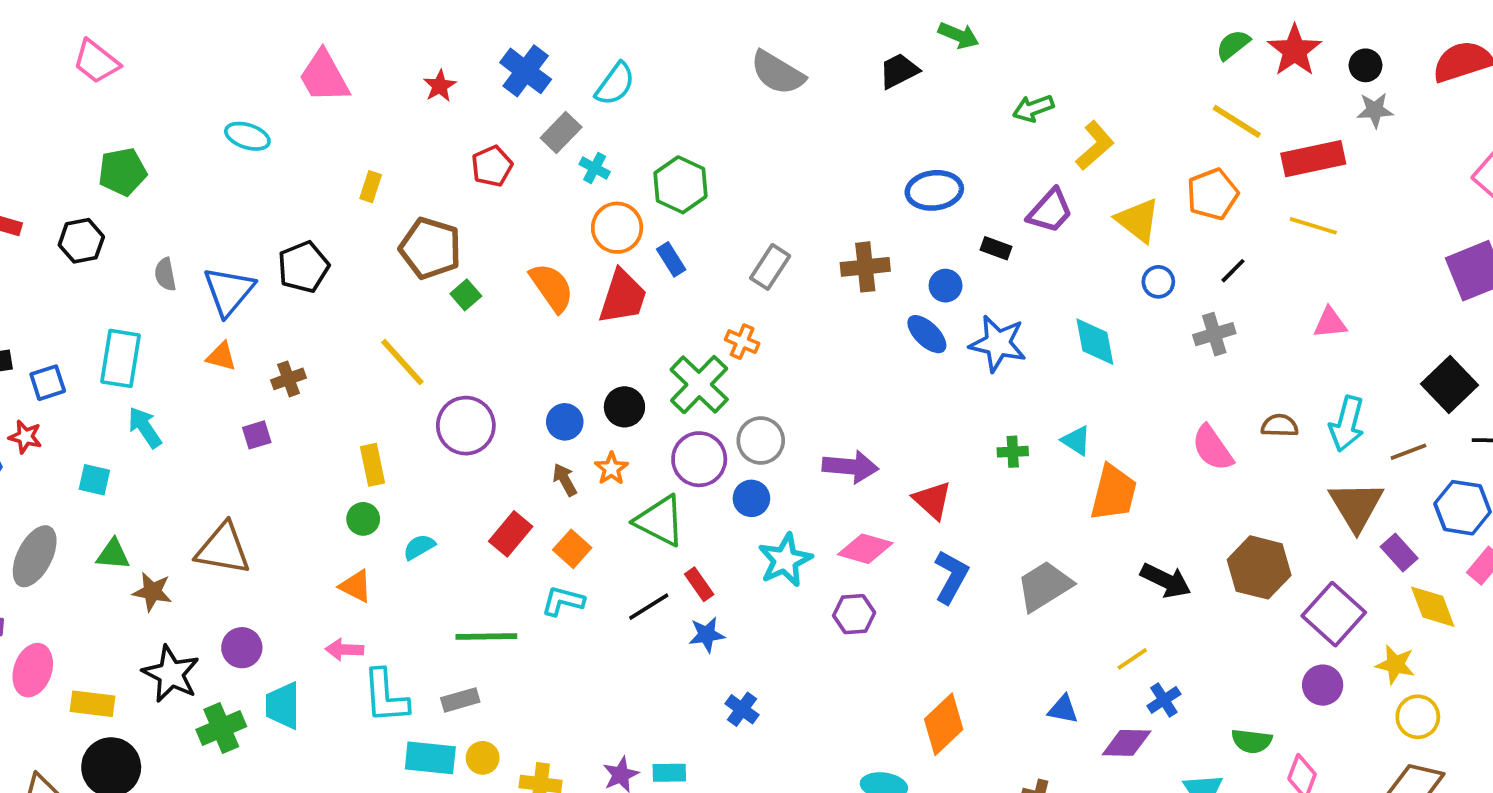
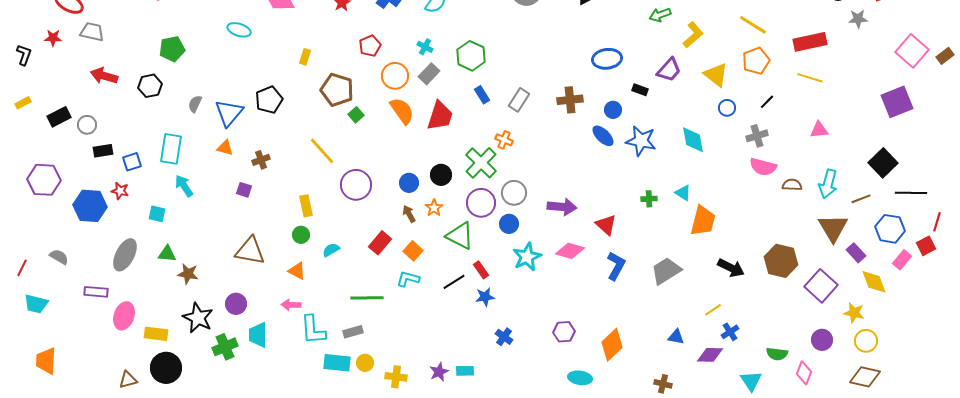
gray star: (1375, 110) -> (858, 19), moved
yellow line: (1237, 121) -> (753, 25), moved
gray rectangle: (561, 133) -> (429, 74), moved
orange circle: (617, 228) -> (395, 76), moved
blue rectangle: (671, 259) -> (482, 95), moved
gray semicircle: (165, 274) -> (195, 104), turned 36
purple square: (257, 435) -> (244, 190), turned 35
pink semicircle: (1212, 448) -> (763, 167), moved, turned -40
brown triangle: (223, 549) -> (250, 251), moved
purple hexagon: (854, 614) -> (564, 332), moved
purple circle: (1323, 685) -> (822, 340), moved

